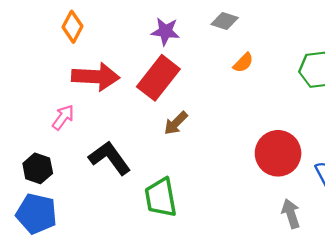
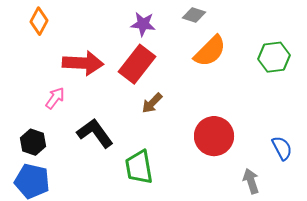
orange diamond: (72, 27) -> (39, 21), moved
orange semicircle: (243, 63) -> (210, 51), size x1.8
red circle: (278, 153) -> (214, 136), moved

